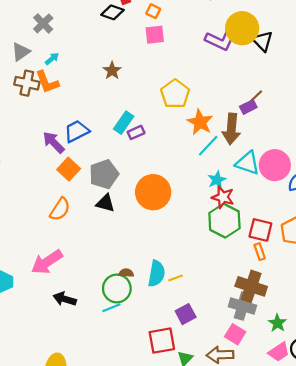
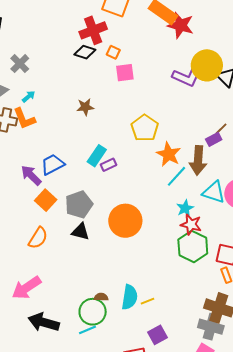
orange square: (153, 11) -> (113, 52), moved
brown star: (112, 71) -> (85, 107), turned 30
black arrow: (65, 299) -> (44, 322), size x1.4

